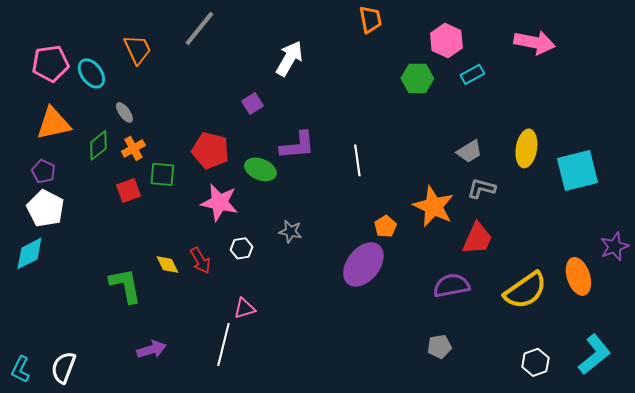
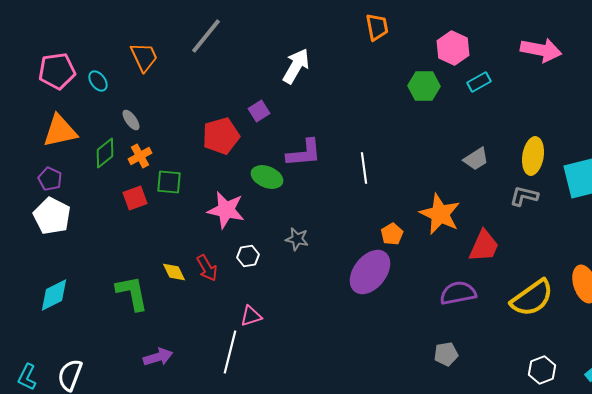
cyan ellipse: (91, 73) -> (98, 81), size x0.7
red pentagon: (210, 150) -> (221, 136), moved, turned -30
gray L-shape: (481, 188) -> (524, 196), moved
cyan diamond: (29, 253) -> (54, 295), moved

